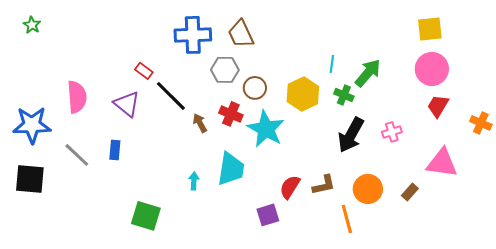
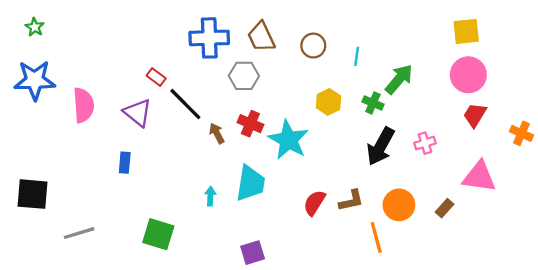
cyan line: (332, 64) -> (357, 56), moved
brown circle: (255, 88) -> (313, 46), moved
yellow hexagon: (303, 94) -> (328, 102), size x0.7
blue star: (32, 125) -> (35, 80), moved
gray line: (77, 155) -> (79, 233), moved, turned -60
purple square: (268, 215) -> (253, 253), moved

